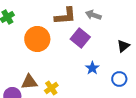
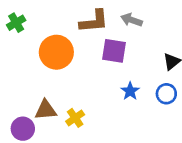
purple square: (80, 38) -> (114, 51), turned -30
blue circle: (119, 79) -> (166, 94), moved

